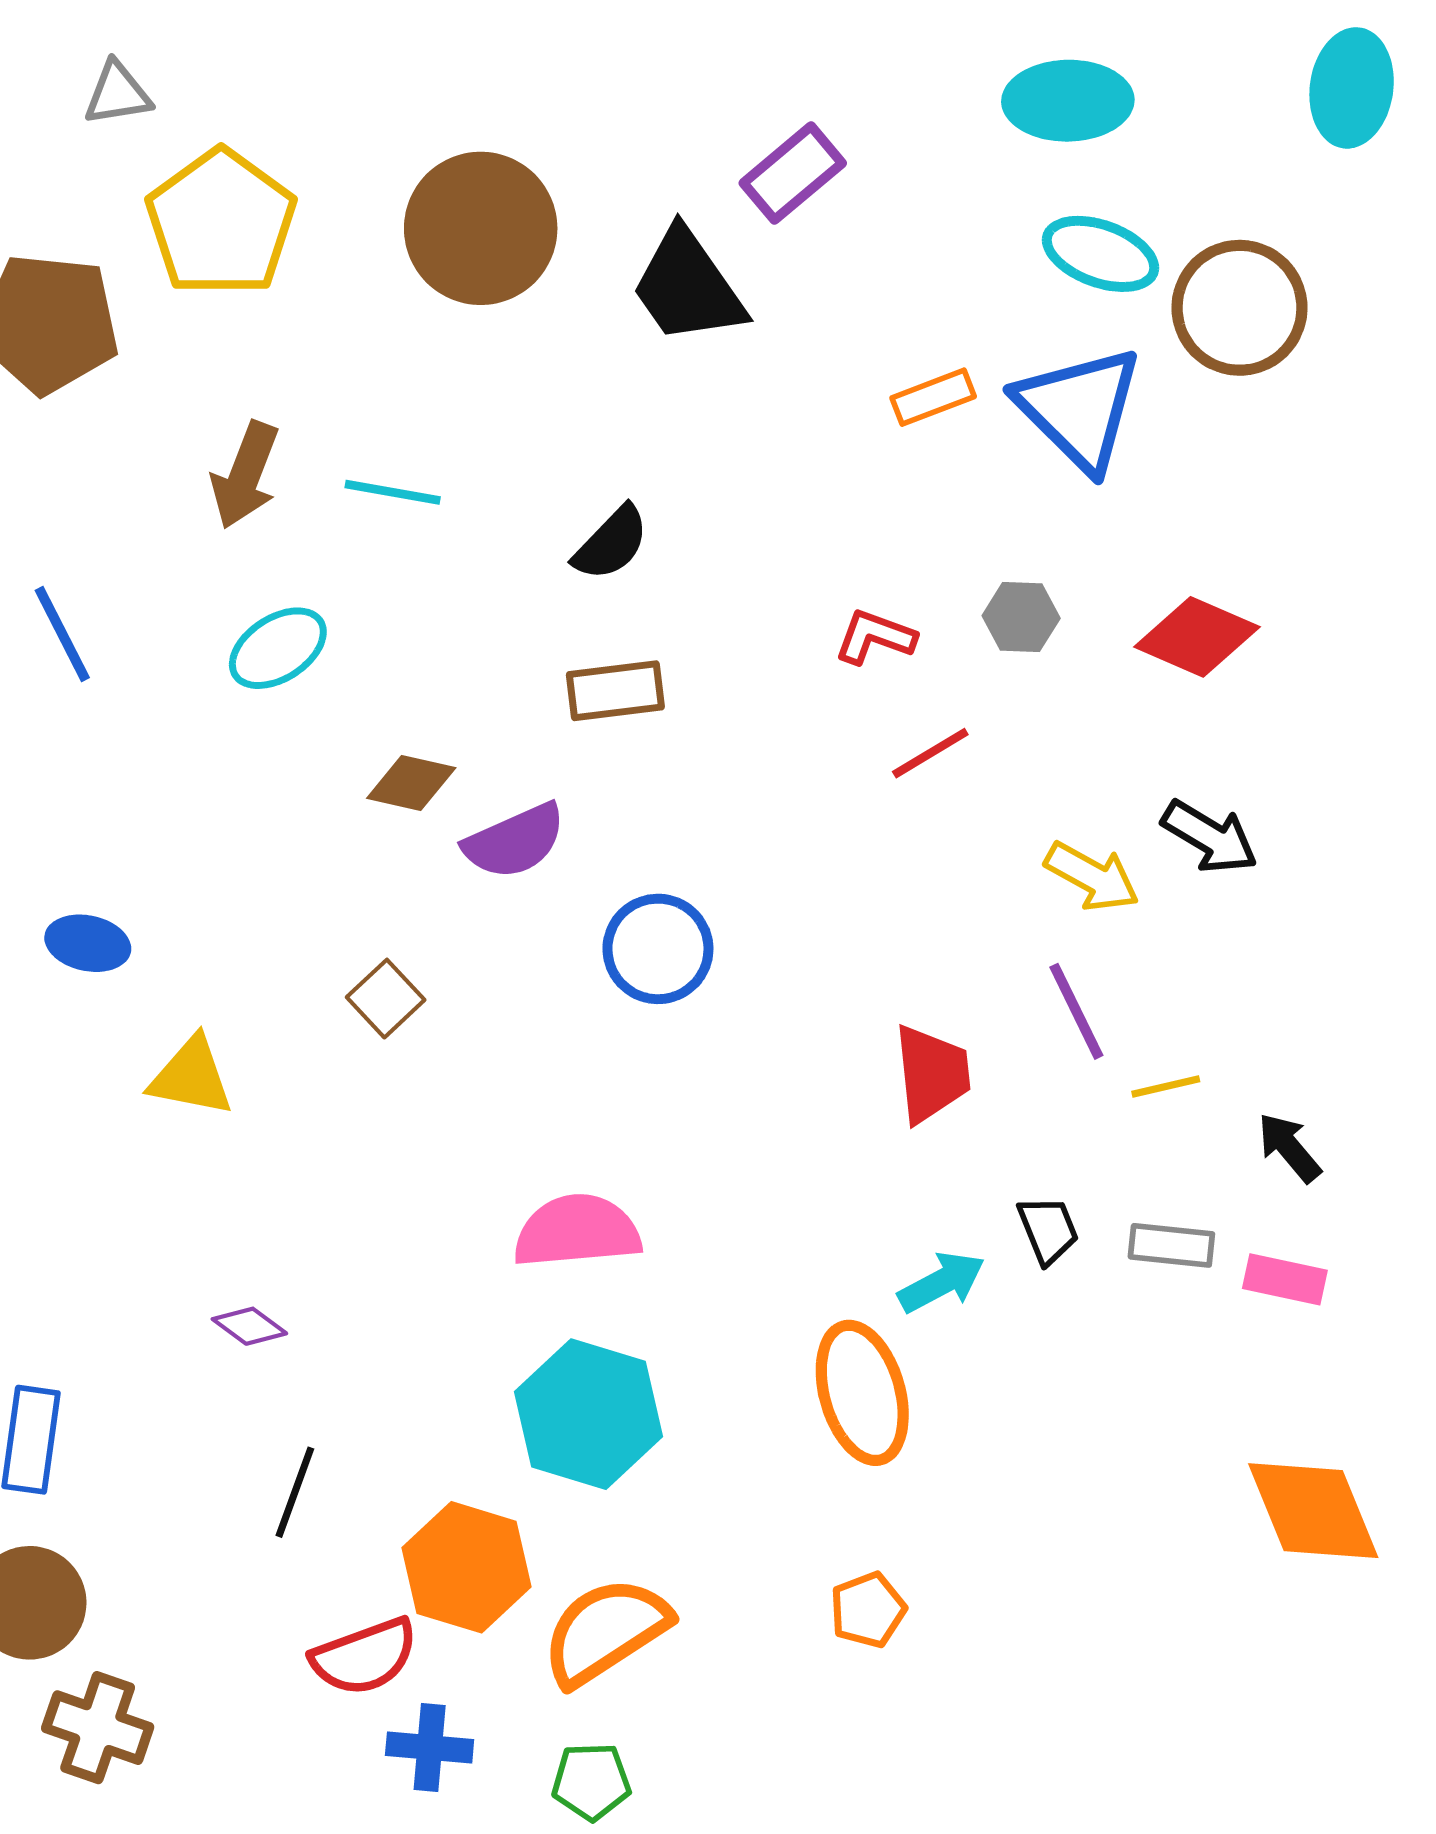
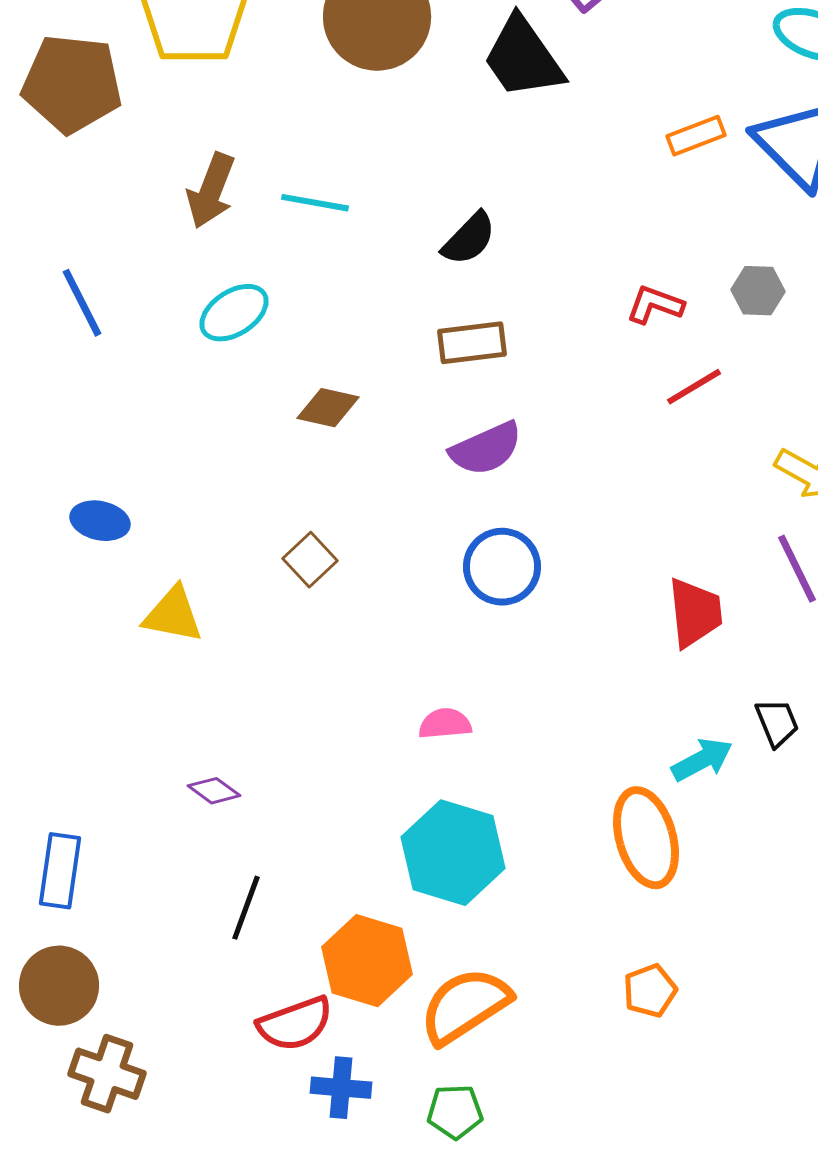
purple semicircle: (515, 841) -> (486, 449), moved
blue circle: (658, 949) -> (502, 567), moved
pink semicircle: (577, 1231) -> (445, 724), size x0.6

